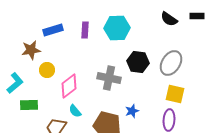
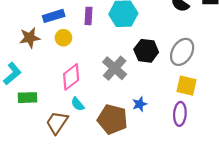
yellow circle: (47, 70) -> (63, 38), moved
gray cross: (109, 78) -> (115, 68), turned 30

